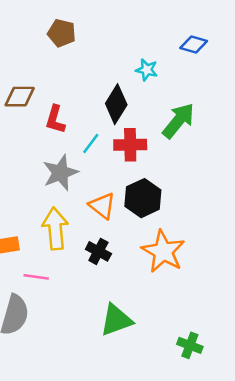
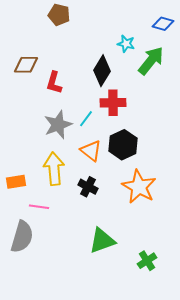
green arrow: (178, 121) -> (151, 61), moved
cyan line: (91, 143) -> (86, 119), moved
green cross: (190, 345) -> (147, 261), moved, turned 36

